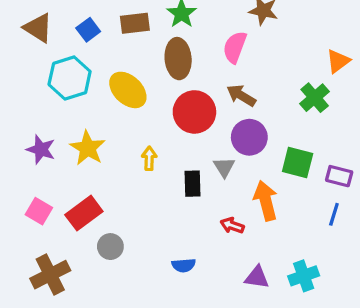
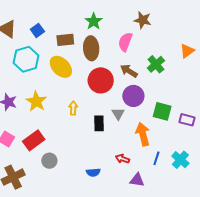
brown rectangle: (135, 23) -> (65, 40), moved
green cross: (315, 98) -> (156, 64), moved
blue line: (334, 214) -> (156, 158), moved
red arrow: (232, 225) -> (122, 159), moved
cyan cross: (304, 276) -> (180, 160), moved, turned -30

